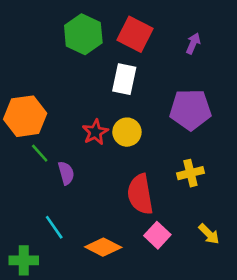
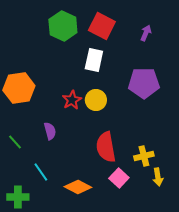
green line: (40, 153) -> (15, 142), moved
yellow cross: (190, 173) -> (144, 156), moved
yellow arrow: (209, 234) -> (158, 177), turned 36

